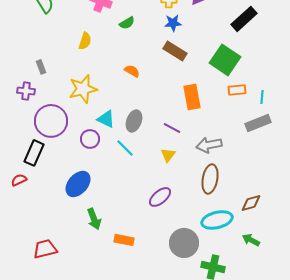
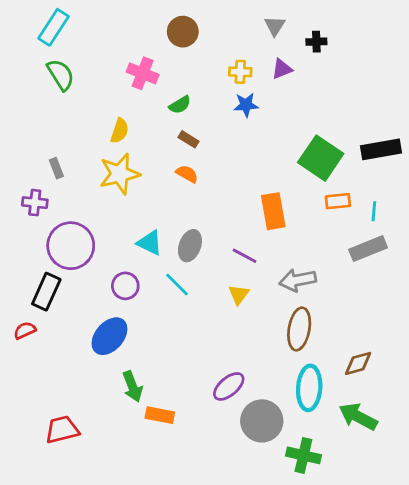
black rectangle: (244, 19) -> (381, 149), moved, turned 32
brown rectangle: (175, 51) -> (189, 139), moved, size x0.6
yellow star: (83, 89) -> (120, 174), moved
purple circle: (90, 139) -> (125, 286), moved
purple ellipse: (160, 197) -> (229, 386), moved
cyan ellipse: (217, 220) -> (309, 388), turned -72
orange rectangle: (124, 240) -> (160, 415), moved
green arrow: (251, 240) -> (358, 417), size x1.5

